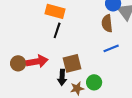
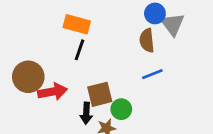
brown circle: (18, 63) -> (28, 77), moved, size x1.5
green circle: (94, 82) -> (121, 109), moved

